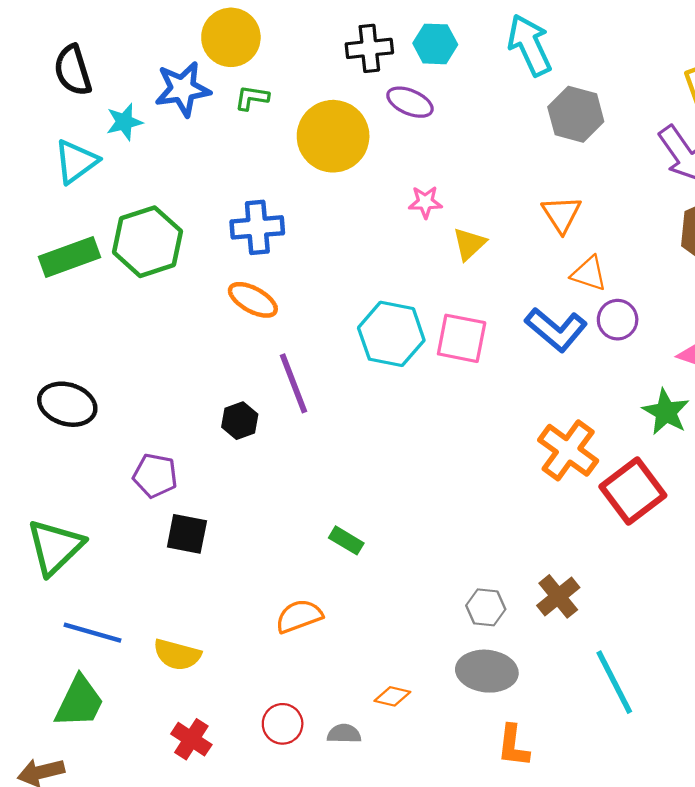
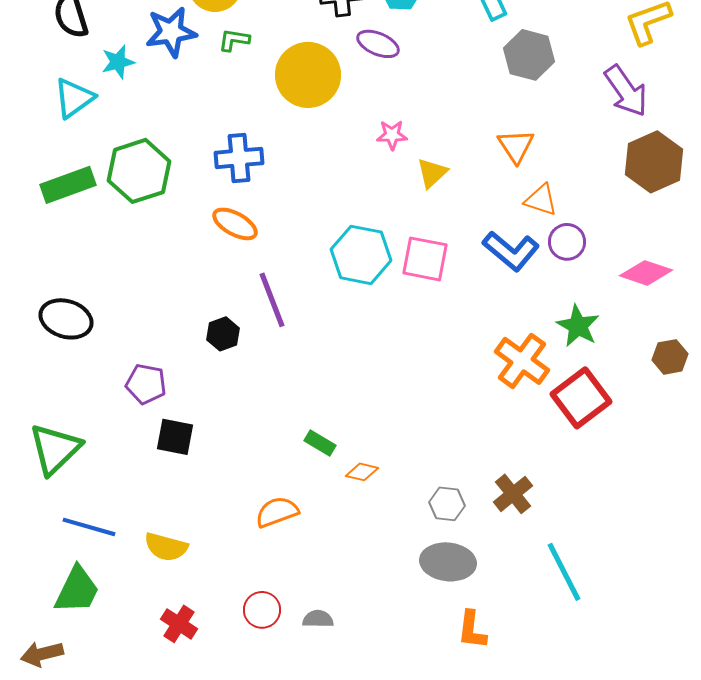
green star: (666, 412) -> (578, 326), moved
orange diamond: (392, 696) -> (362, 472), moved

